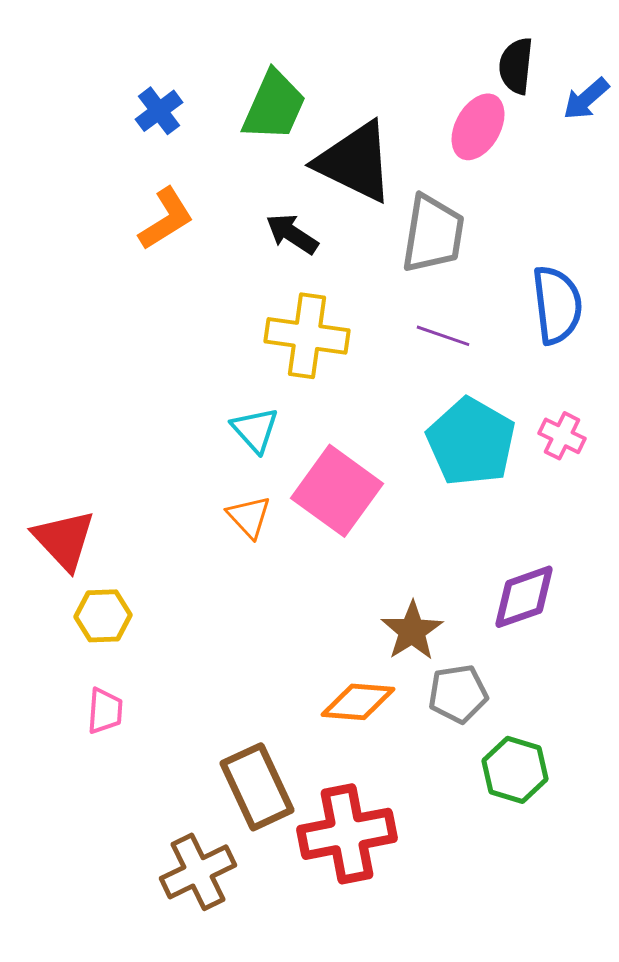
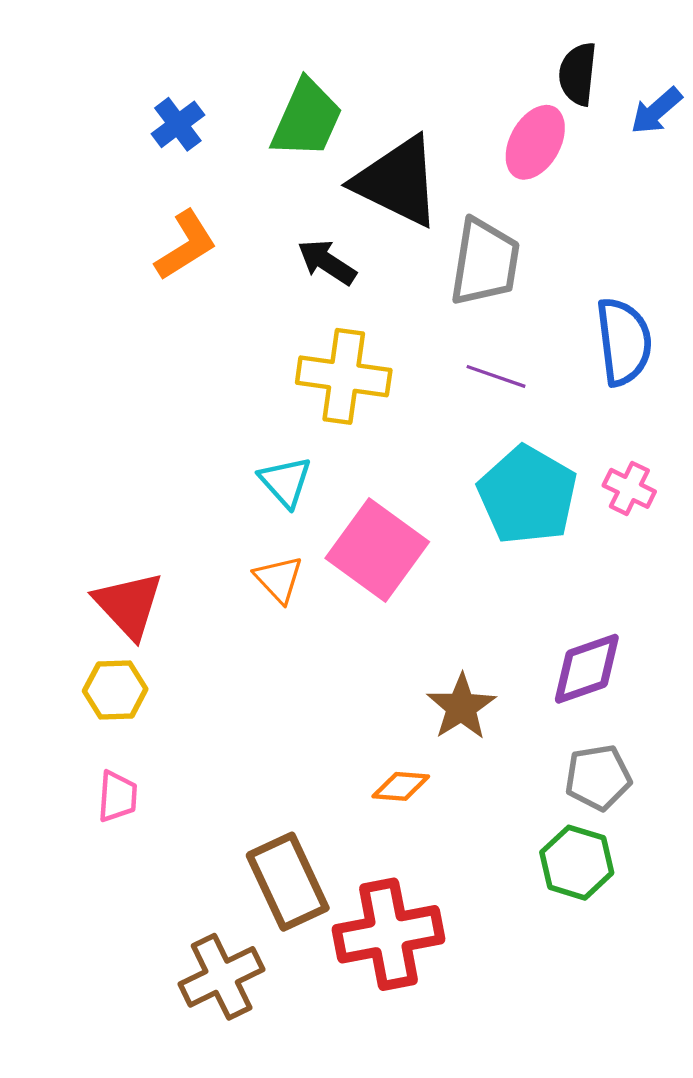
red triangle: (64, 540) -> (129, 605), moved
gray pentagon: (458, 694) -> (598, 777), moved
orange diamond: (358, 702) -> (401, 786), size x0.7

